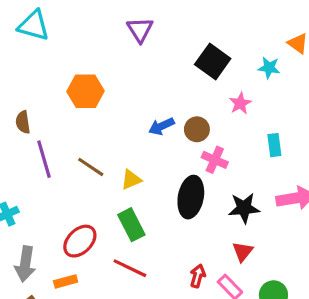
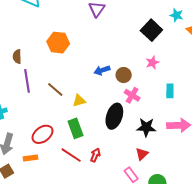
black square: (213, 62) -> (151, 30), moved
cyan star: (269, 68) -> (176, 15), moved
red arrow: (198, 276) -> (95, 155), moved

